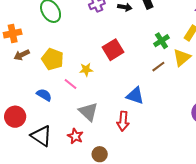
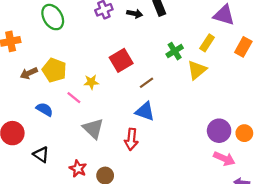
brown arrow: (22, 55) -> (29, 73), moved
brown line: (158, 67) -> (146, 83), moved
black triangle: (41, 136) -> (41, 155), size x0.7
red star: (75, 136) -> (78, 169), moved

